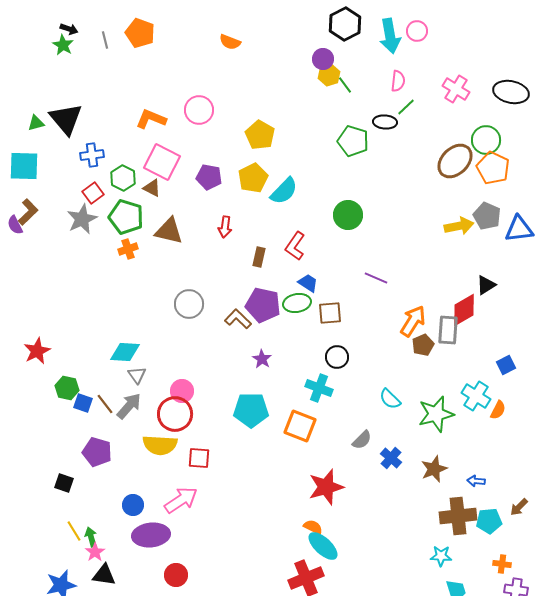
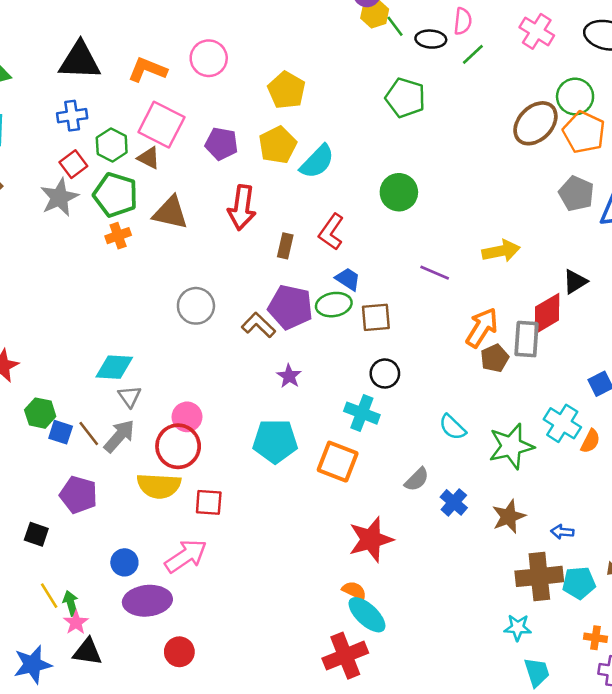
black triangle: (66, 119) -> (80, 61), moved, turned -48
black ellipse: (385, 122) -> (431, 39), moved
yellow arrow: (459, 226) -> (501, 251), moved
red arrow: (225, 227) -> (242, 208), size x1.6

